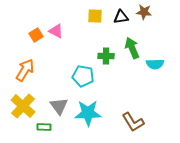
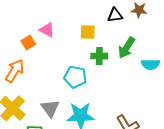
yellow square: (95, 16) -> (88, 32), moved
orange square: (36, 35) -> (28, 42), moved
green arrow: (132, 48) -> (126, 48), turned -125

